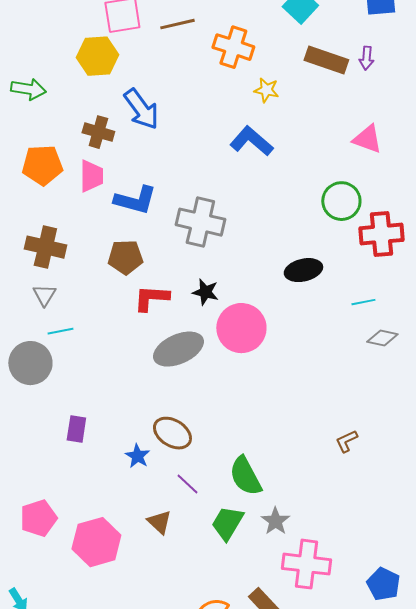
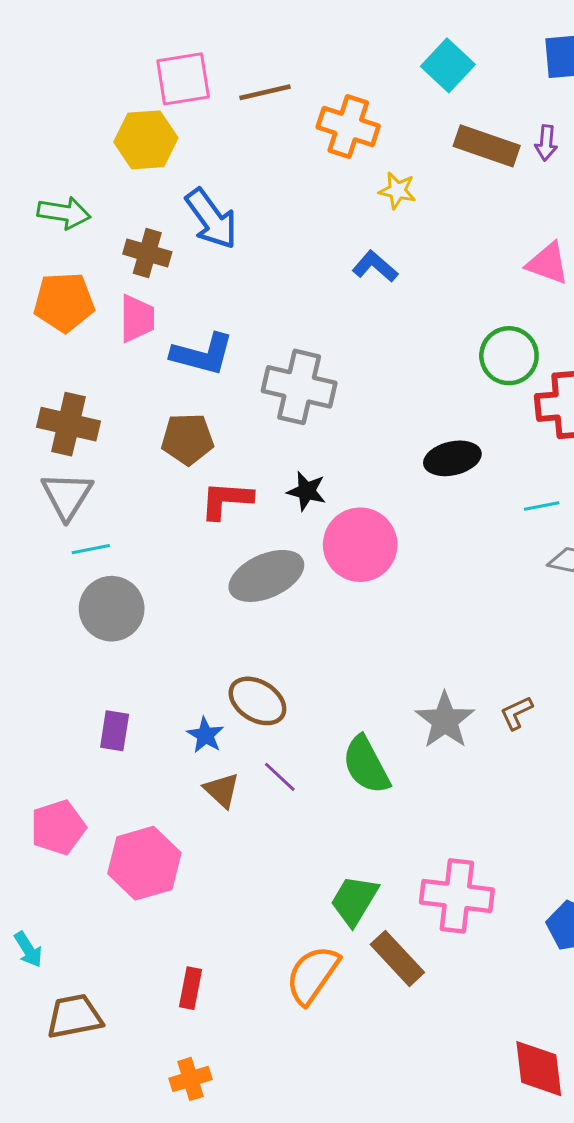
green arrow: (28, 89) -> (64, 213), moved
blue L-shape: (251, 141) -> (375, 266), size x0.7
gray triangle: (44, 295) -> (67, 496), size x1.5
gray circle: (30, 363) -> (112, 609), moved
purple rectangle: (76, 429) -> (115, 731), moved
gray star: (275, 521) -> (445, 720), moved, size x1.4
brown triangle: (159, 522) -> (222, 790), moved
green trapezoid: (227, 523) -> (354, 900), moved

